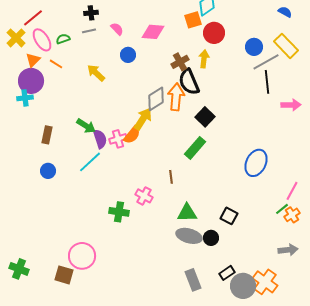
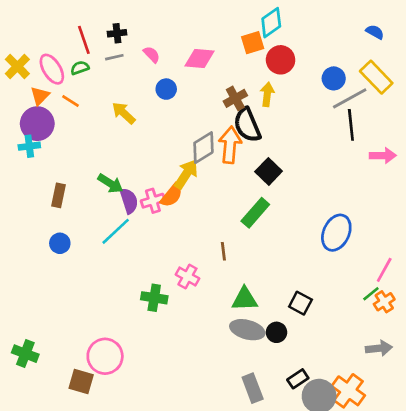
red line: (33, 18) -> (84, 40), moved, turned -70
green cross: (19, 269) -> (25, 354), moved

